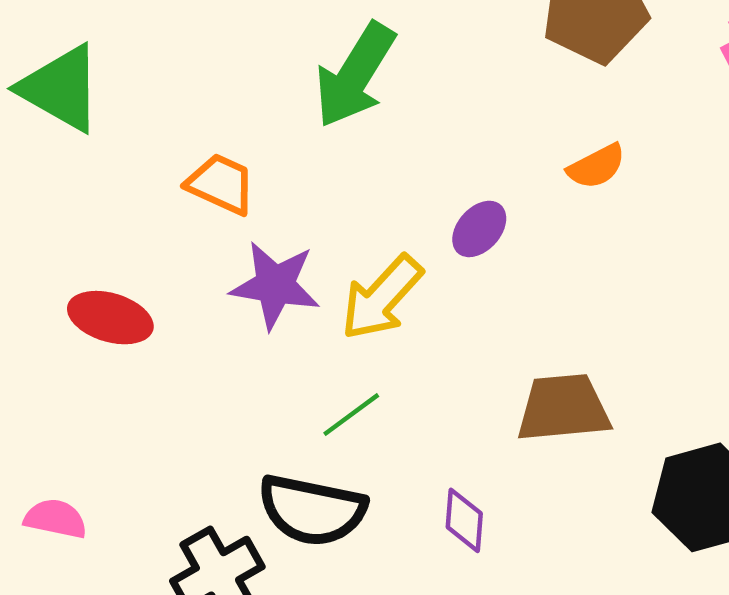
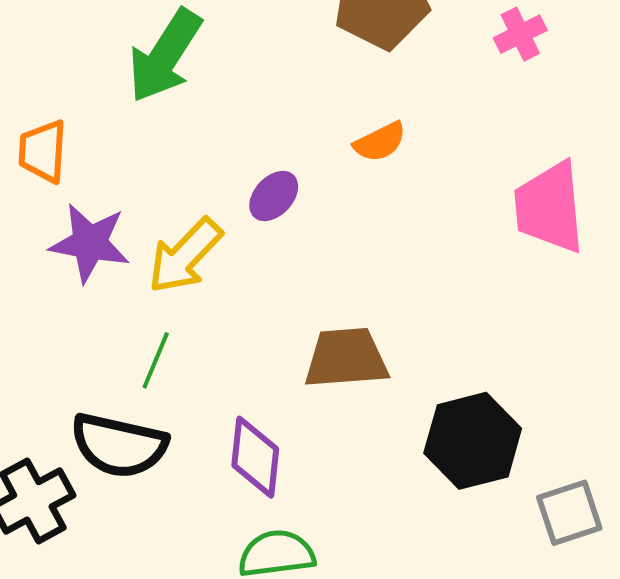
orange trapezoid: (221, 184) -> (43, 151), turned -112
green line: (351, 415) -> (156, 360), turned -32
purple diamond: (464, 520) -> (255, 457), size x1.4

